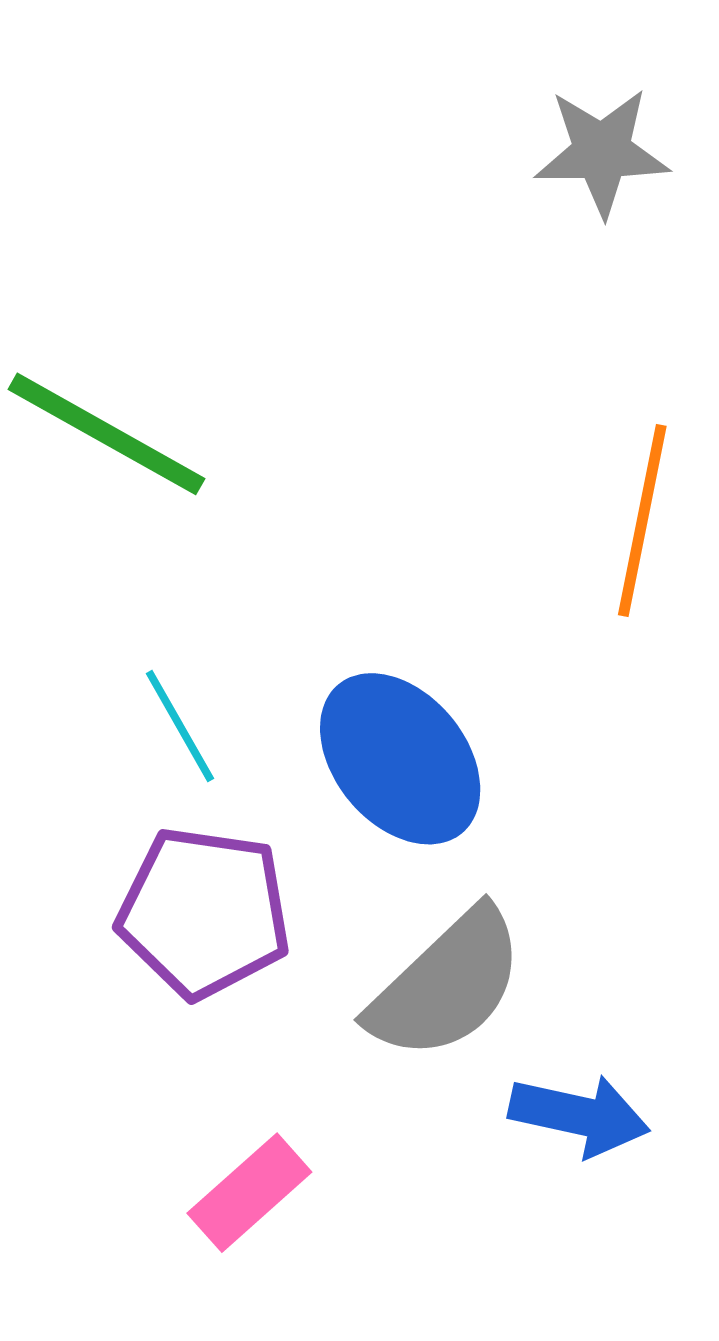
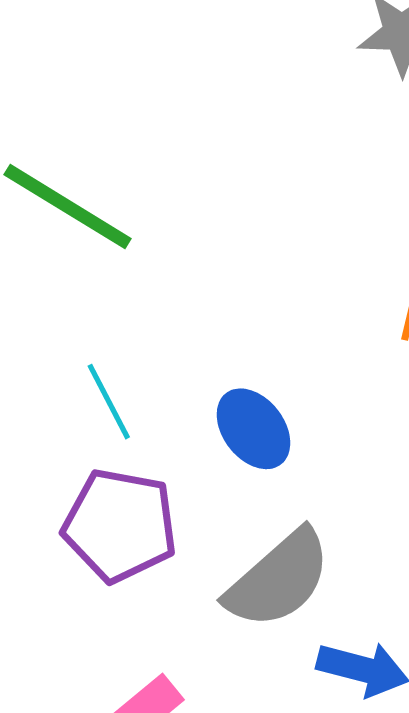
blue ellipse: (400, 759) -> (253, 429), size x0.7

